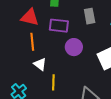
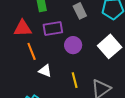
yellow line: (53, 82) -> (75, 80), moved

